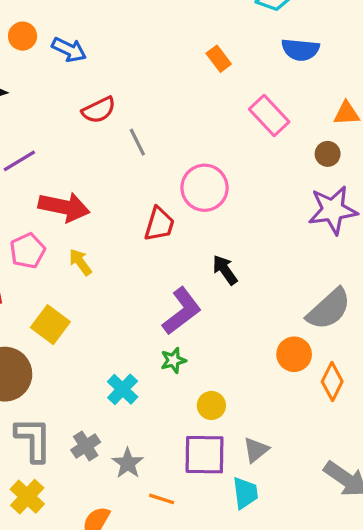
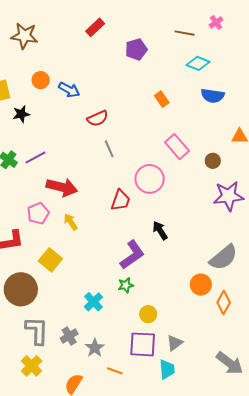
red semicircle: (99, 110) -> (98, 118), moved
pink rectangle: (269, 116) -> (177, 147), moved
brown circle: (328, 154) -> (213, 161), moved

